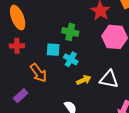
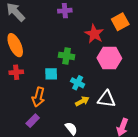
cyan cross: (71, 59) -> (78, 83), moved
orange arrow: (38, 73) -> (38, 97), turned 54
purple rectangle: (21, 96) -> (33, 121), moved

